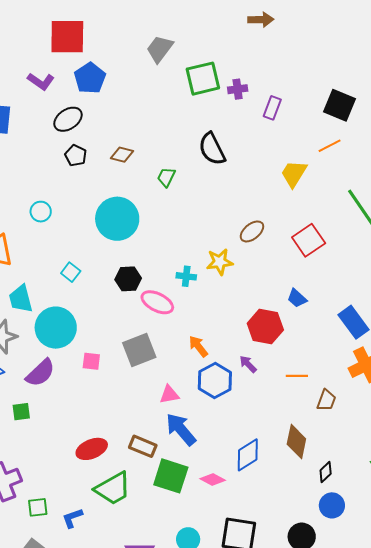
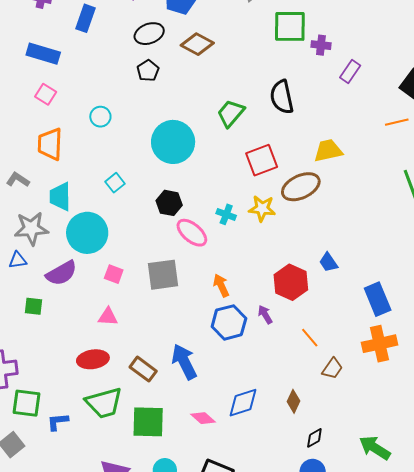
brown diamond: (122, 155) -> (197, 44), moved, size x1.4
yellow trapezoid: (294, 174) -> (328, 151), moved, turned 32
green trapezoid: (166, 177) -> (231, 113), size x1.4
brown ellipse: (252, 231) -> (301, 187), size x1.5
red square: (309, 240) -> (262, 160), moved
orange line: (297, 376) -> (310, 338), turned 35
pink triangle: (169, 394) -> (108, 317), moved
brown diamond: (296, 442) -> (293, 401), size x0.7
green square: (171, 476) -> (148, 422), moved, turned -30
green square: (38, 507) -> (27, 403), size x1.4

